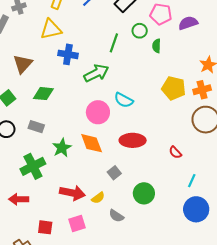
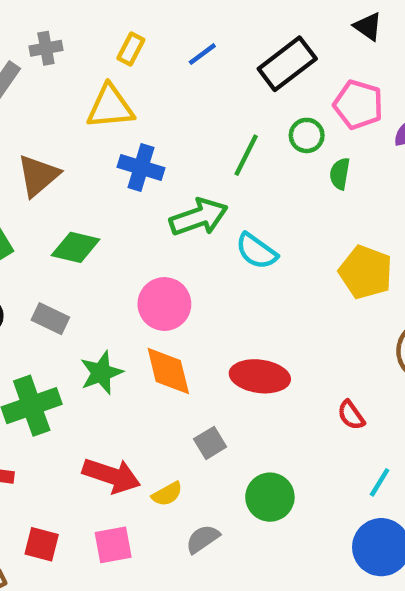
cyan semicircle: (124, 100) -> (256, 251), moved
pink circle: (98, 112) -> (164, 304), moved
gray semicircle: (116, 216) -> (203, 539), turned 105

